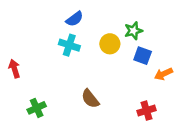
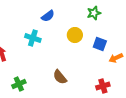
green star: (133, 31) -> (94, 13), moved
cyan cross: (69, 45) -> (33, 38), moved

